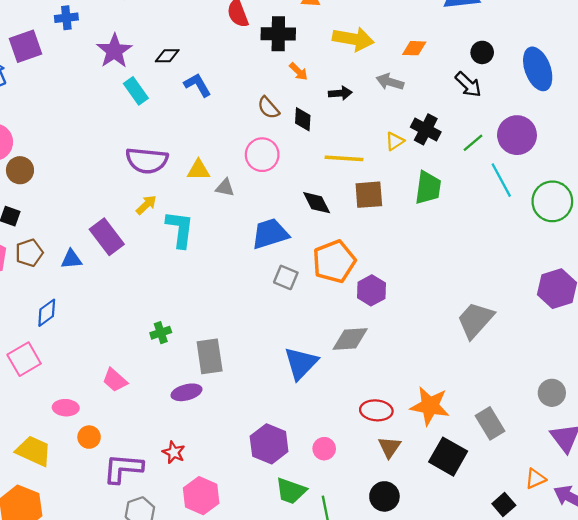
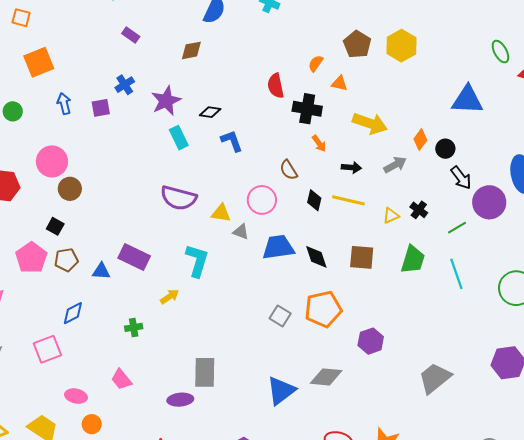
blue cross: (66, 18) -> (125, 85), moved, turned -36
purple square: (26, 46) -> (101, 108), moved, size x0.7
orange diamond: (414, 48) -> (420, 140), turned -65
black circle: (482, 52) -> (445, 149), moved
gray arrow: (390, 82) -> (395, 165), turned 125
black diamond: (303, 119) -> (314, 200), moved
black cross: (426, 129) -> (419, 210), size x0.7
purple circle: (517, 135) -> (489, 202), moved
pink circle: (262, 155) -> (262, 200), moved
yellow line: (344, 158) -> (348, 200), moved
cyan line: (501, 180) -> (456, 274), moved
yellow arrow: (146, 205) -> (170, 297), moved
blue trapezoid: (270, 234) -> (278, 247), moved
purple rectangle: (107, 237) -> (134, 257), turned -36
purple hexagon: (371, 290) -> (371, 341), moved
green cross: (161, 333) -> (134, 327), moved

